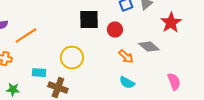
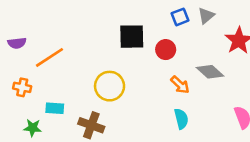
cyan rectangle: (39, 73) -> (55, 108), moved
cyan semicircle: (127, 83) -> (181, 119), turned -133

